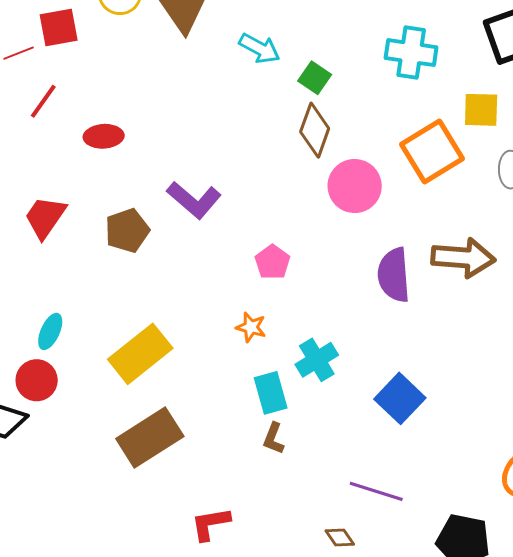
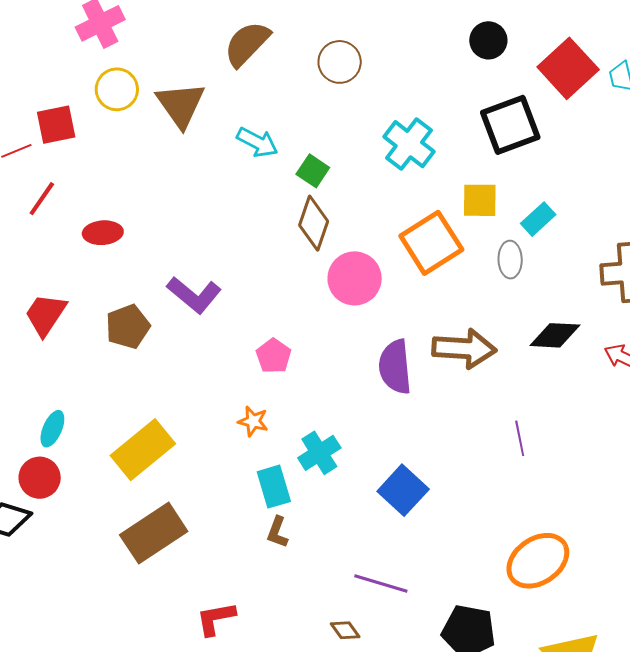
cyan cross: (411, 53) -> (409, 144), turned 30

